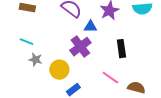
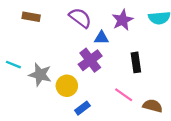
cyan line: (26, 42) -> (13, 65), moved
gray star: (35, 60) -> (40, 75), size x1.5

